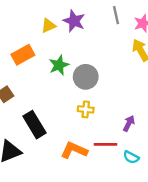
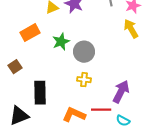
purple arrow: (129, 123) -> (121, 92), size x1.6
black rectangle: (34, 125) -> (40, 93), turned 30

